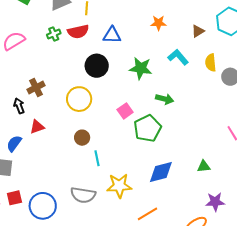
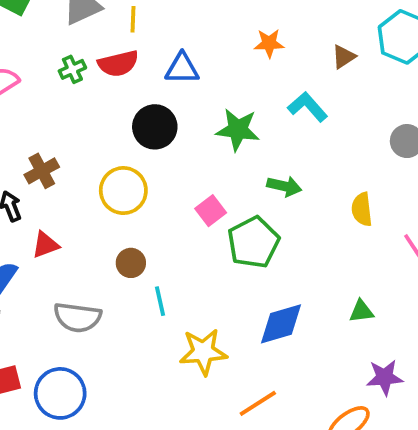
yellow semicircle: (211, 63) -> (362, 209), moved
gray semicircle: (83, 195) -> (77, 317), moved

